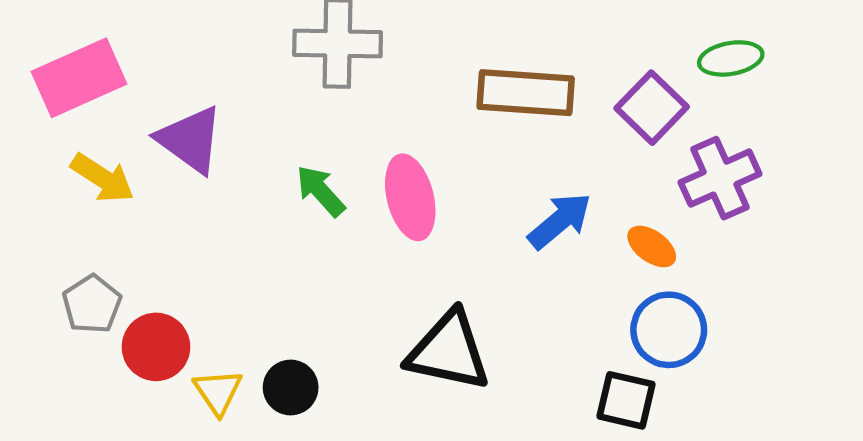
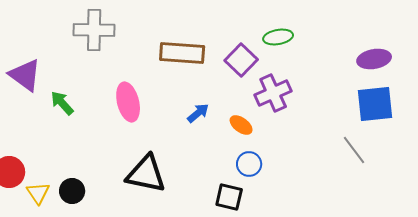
green arrow: (320, 191) -> (62, 103), moved
blue arrow: (560, 221) -> (198, 113), size x0.7
blue circle: (669, 330) -> (249, 164), size x0.7

